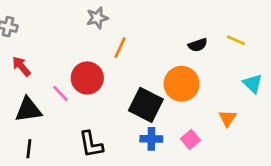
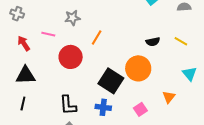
gray star: (97, 18) -> (72, 18), moved
pink line: (60, 93) -> (48, 34), moved, turned -40
blue cross: (151, 139) -> (103, 107), moved

